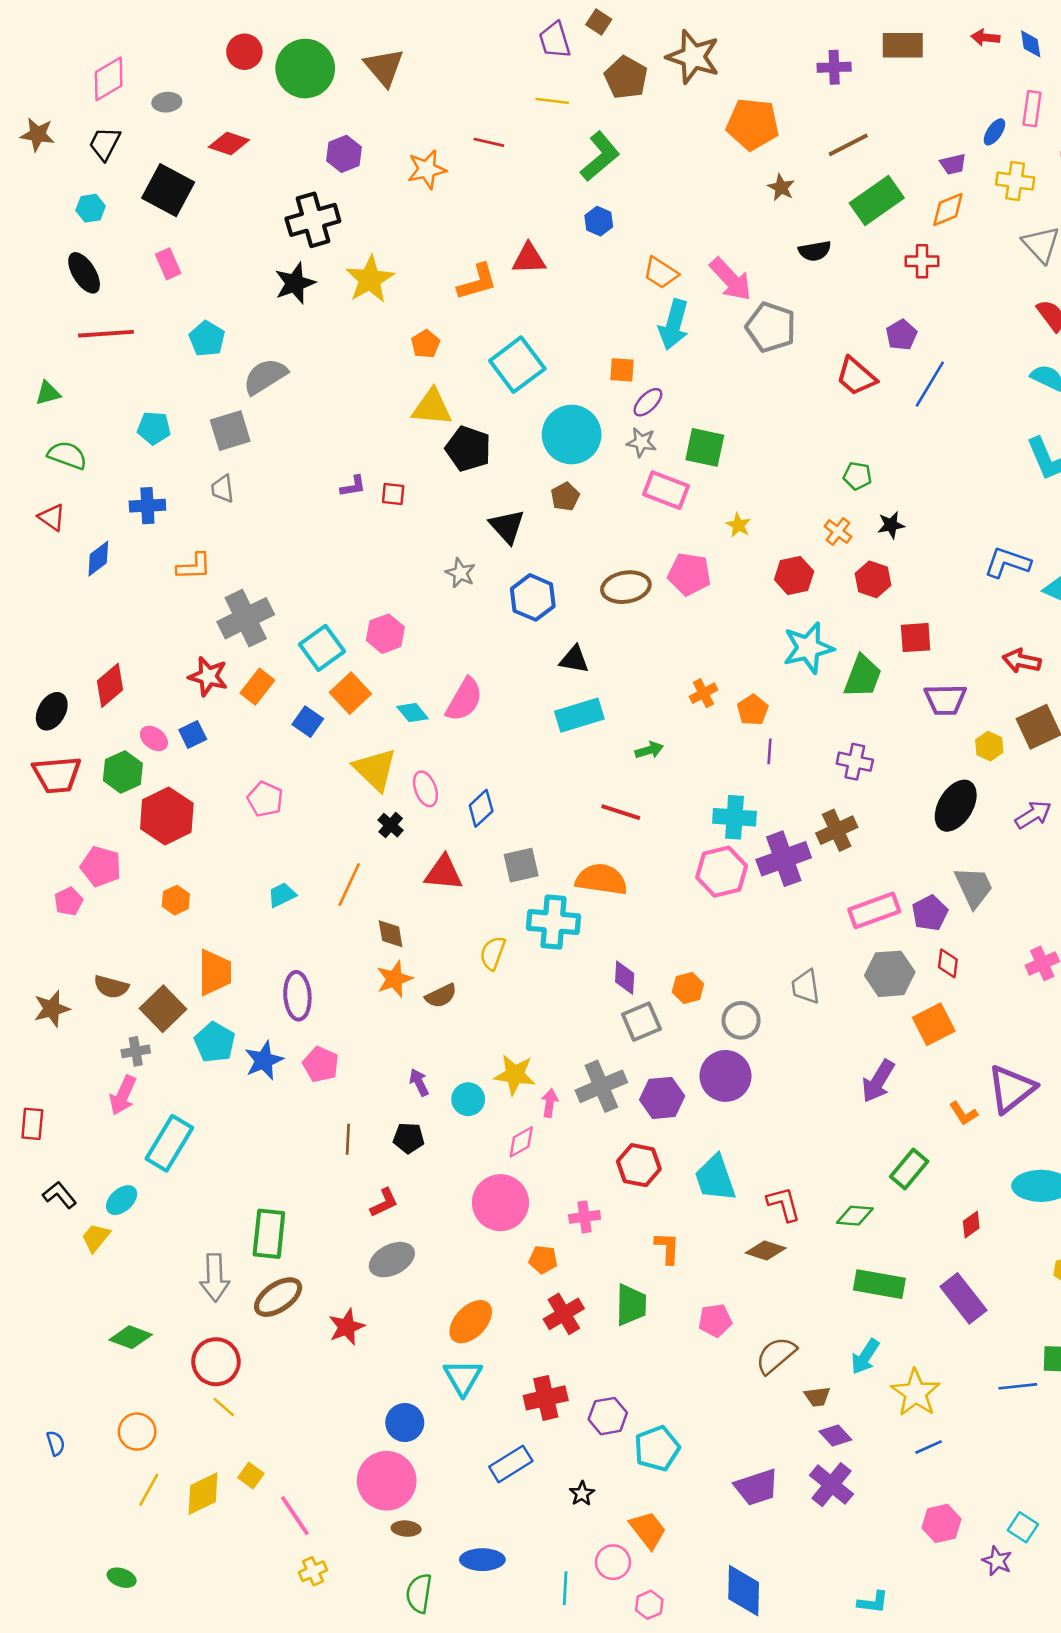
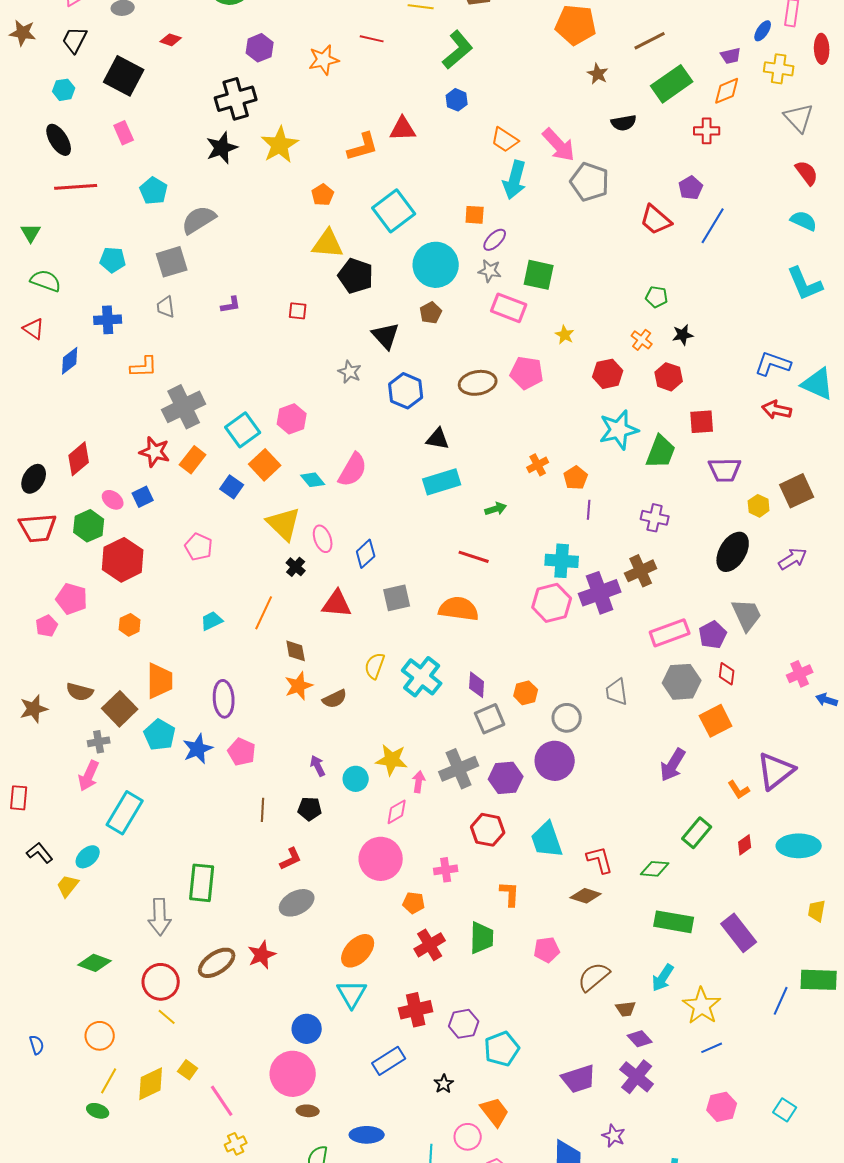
red diamond: (229, 144) -> (171, 40), size x0.7
green triangle: (48, 393) -> (31, 233), turned -45
purple L-shape: (353, 486) -> (231, 305), moved
red arrow: (1022, 661) -> (777, 410), moved
cyan cross: (553, 922) -> (422, 677), moved, turned 33
red diamond: (971, 1225) -> (745, 845), moved
brown ellipse: (278, 1297) -> (217, 963), moved
blue line: (1018, 1386) -> (781, 1001), turned -60
purple star: (997, 1561) -> (614, 1136), moved
green ellipse: (122, 1578) -> (98, 1111), moved

